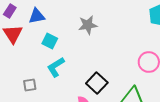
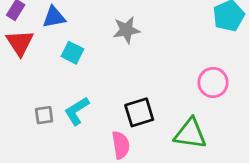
cyan L-shape: (56, 67) -> (77, 111), moved
black square: (97, 83) -> (139, 112), turned 30

